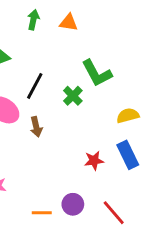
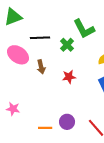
black line: (35, 86) -> (40, 38), turned 60
red star: (94, 161) -> (69, 77), moved

